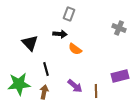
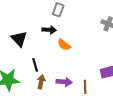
purple arrow: (75, 86) -> (64, 82), turned -35
brown arrow: (44, 92) -> (41, 82), moved

